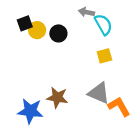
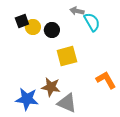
yellow square: (104, 56) -> (67, 56), moved, size x1.5
gray triangle: (99, 93) -> (67, 103), moved
orange L-shape: (119, 107) -> (106, 80), moved

